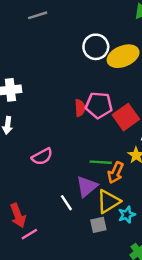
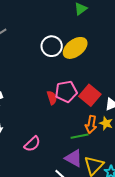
orange arrow: (116, 173) -> (91, 124), moved
purple triangle: (87, 187) -> (74, 158), turned -36

